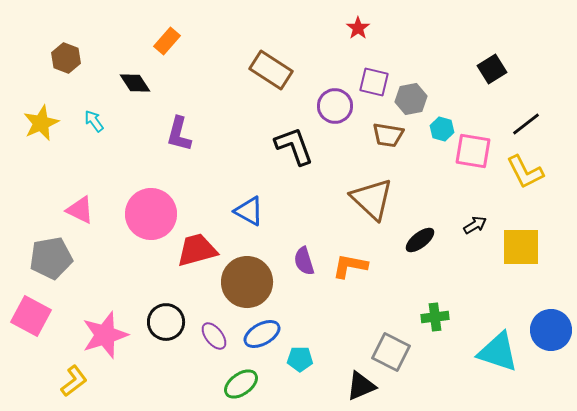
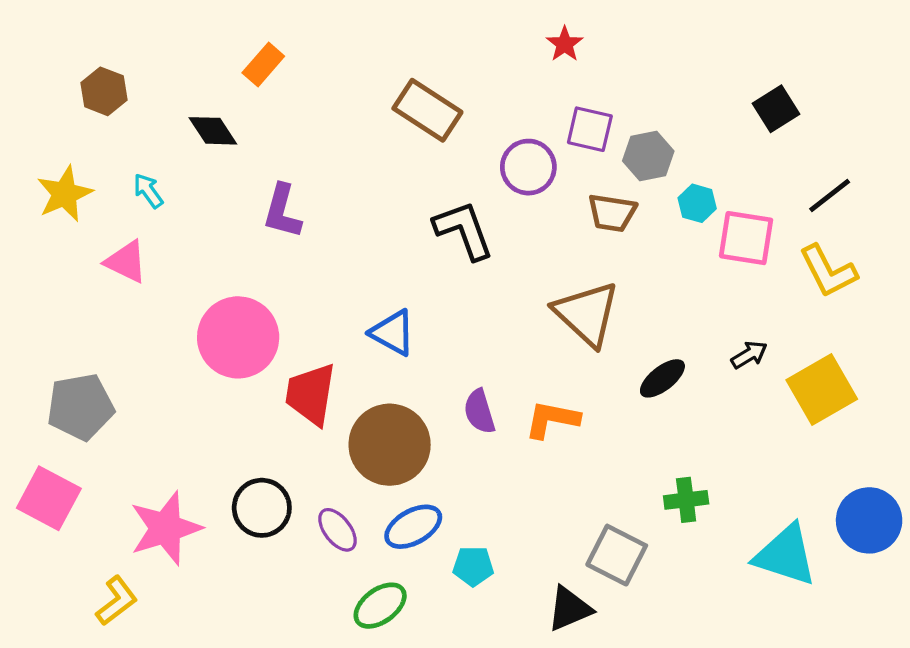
pink triangle: (80, 210) -> (126, 262), moved
yellow square: (521, 247) -> (822, 389), turned -30
red trapezoid: (197, 250) -> (311, 394), turned -66

